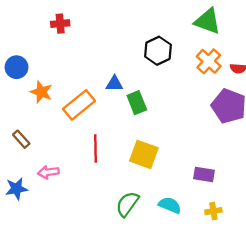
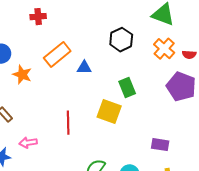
green rectangle: (137, 103) -> (127, 88), moved
orange rectangle: (79, 105) -> (57, 55), moved
yellow square: (144, 154) -> (109, 112), moved

